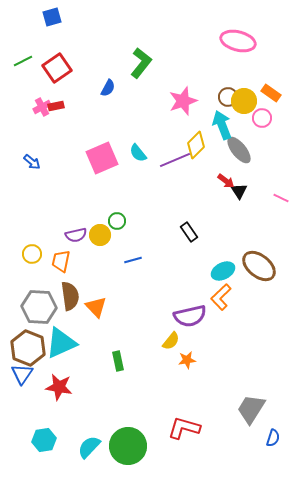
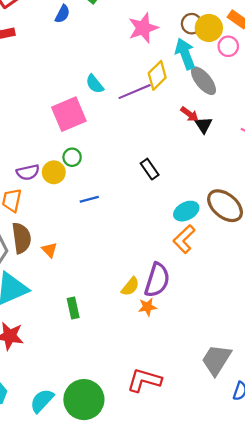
pink square: (102, 158) -> (69, 114), moved
orange triangle: (96, 307) -> (49, 250), size x0.7
purple semicircle: (190, 316) -> (157, 280), moved, turned -60

